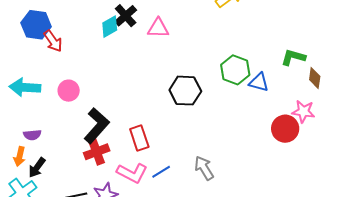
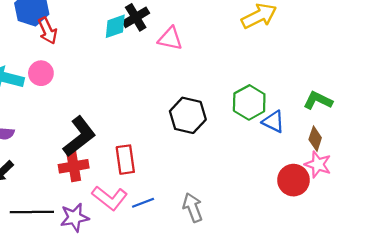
brown diamond: (315, 78) -> (315, 139), moved
pink circle: (69, 91) -> (41, 73), moved

